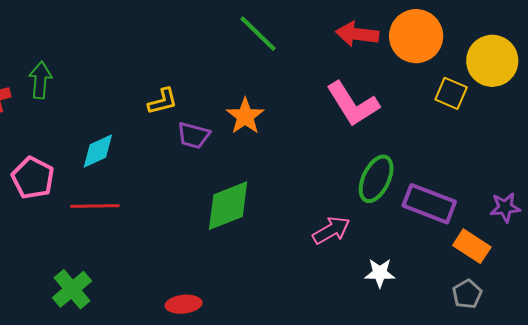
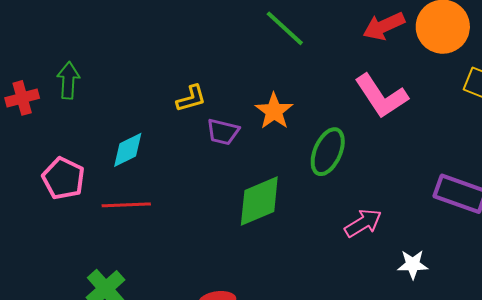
red arrow: (357, 34) -> (384, 26), turned -30
green ellipse: (376, 179) -> (328, 152), moved

